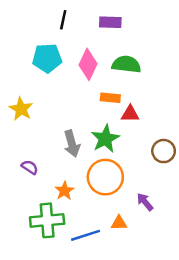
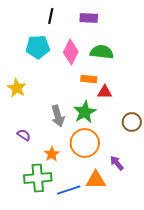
orange triangle: (119, 223) -> (96, 180), size x1.5

